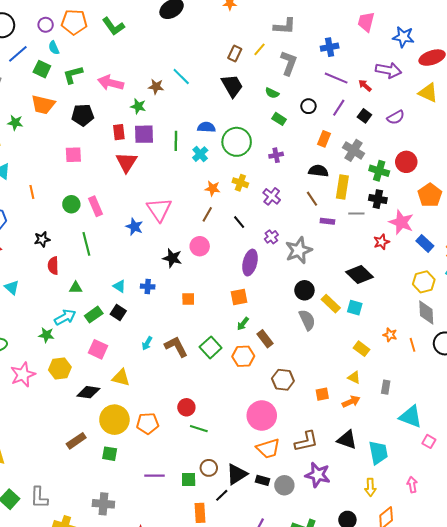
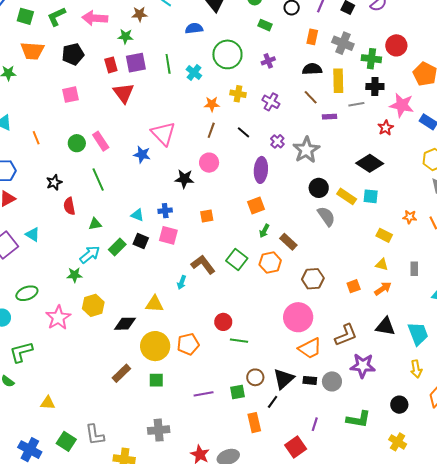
blue semicircle: (206, 127) -> (194, 28), moved
cyan arrow: (147, 343) -> (182, 282), moved
pink square: (98, 349) -> (168, 235), moved

